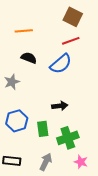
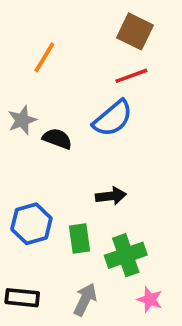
orange line: (24, 31) -> (44, 57), turned -54
black semicircle: (29, 58) -> (57, 139), moved
gray star: (12, 82) -> (22, 120), moved

